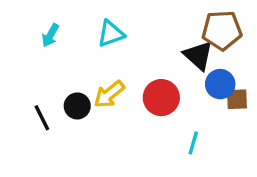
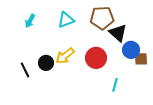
brown pentagon: (222, 30) -> (102, 18), moved

